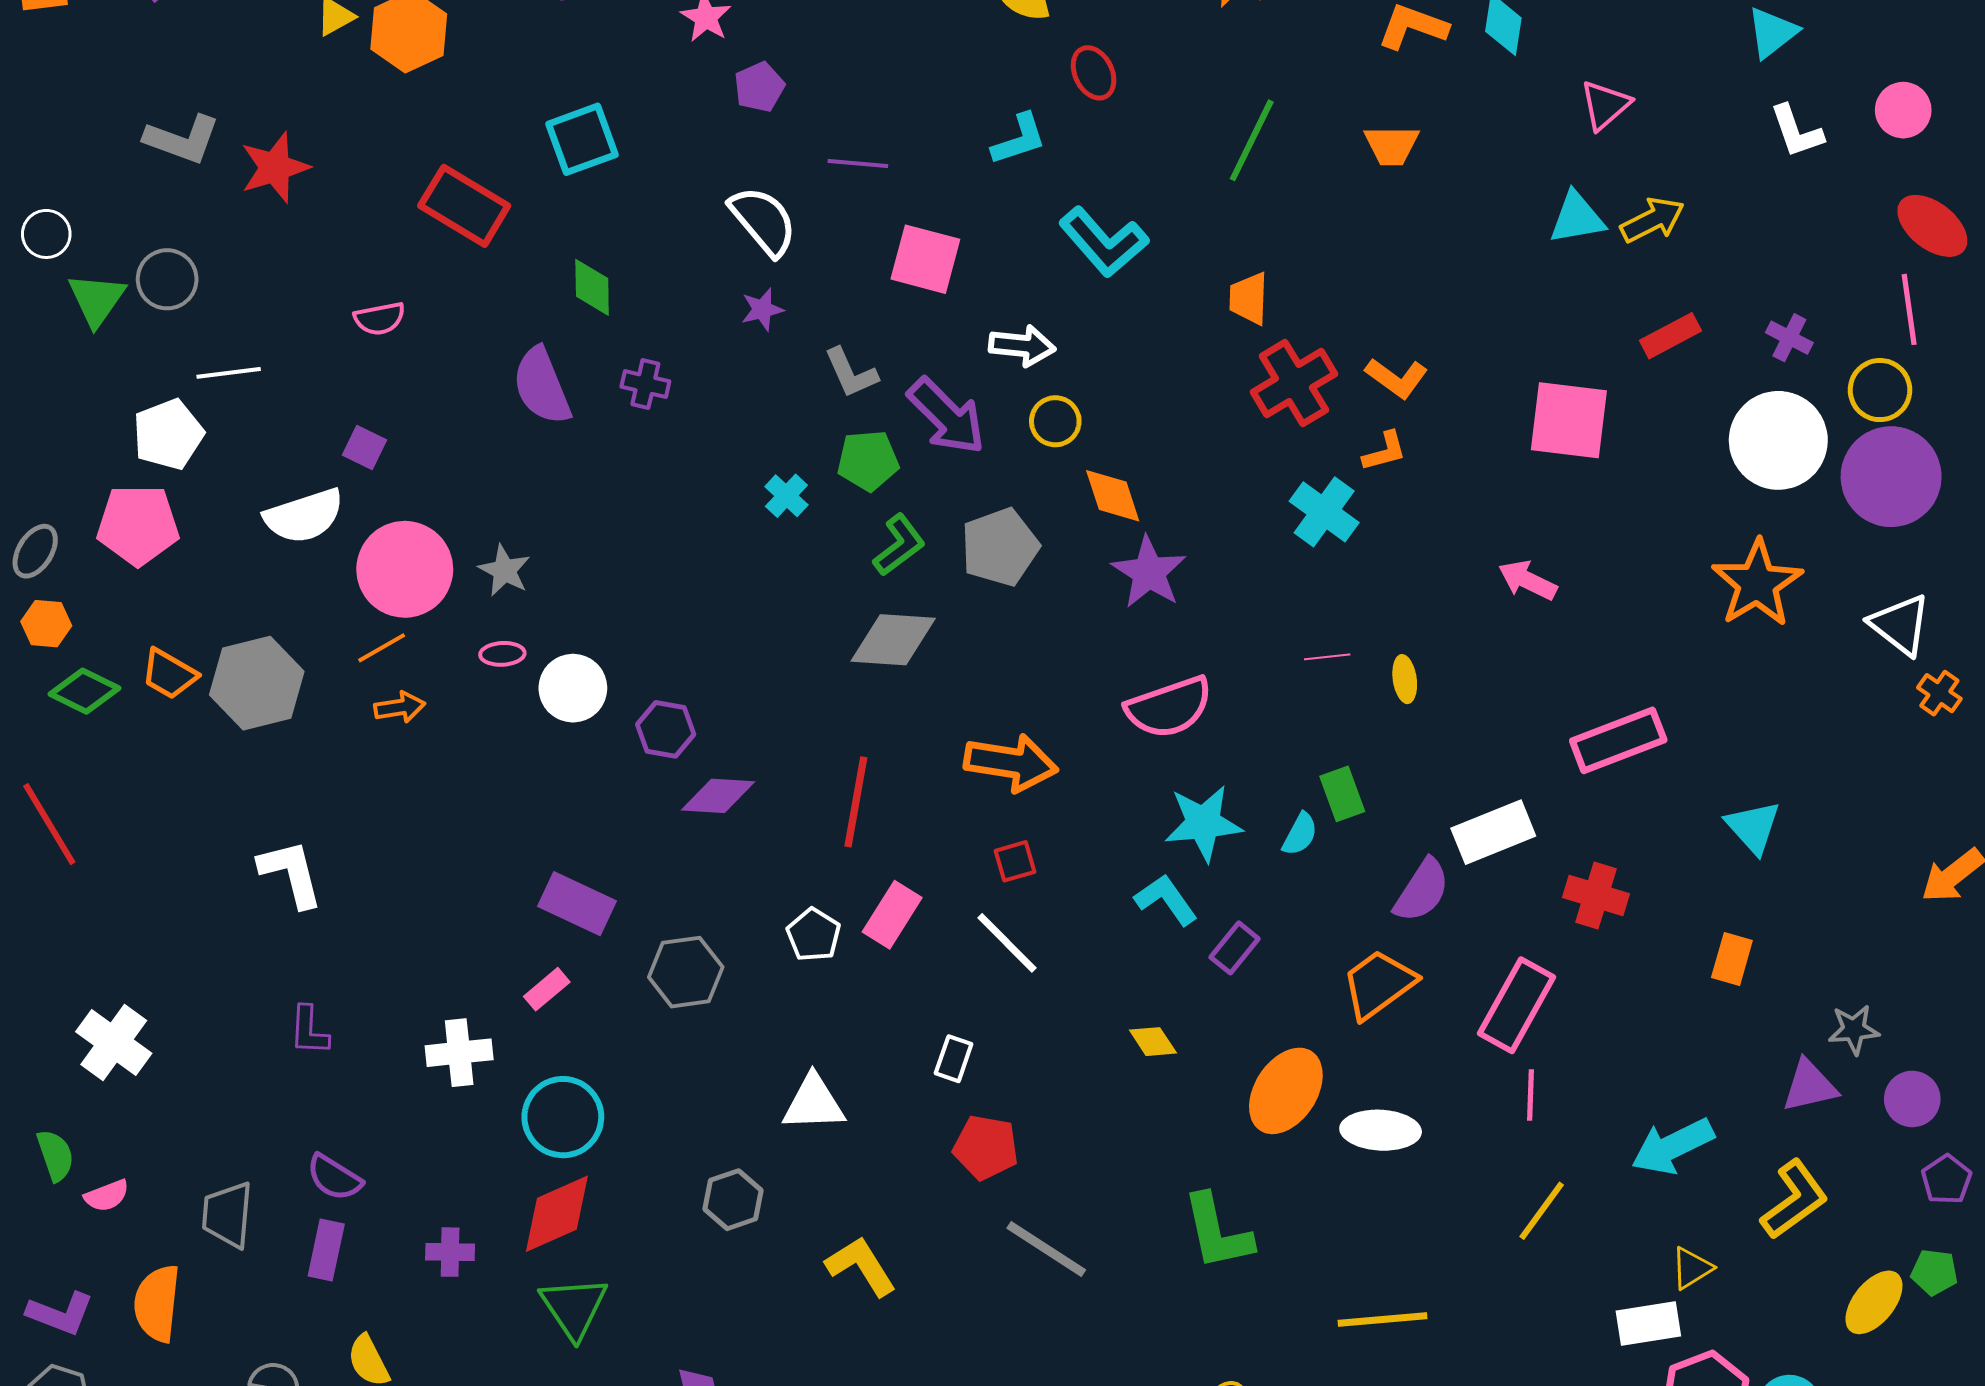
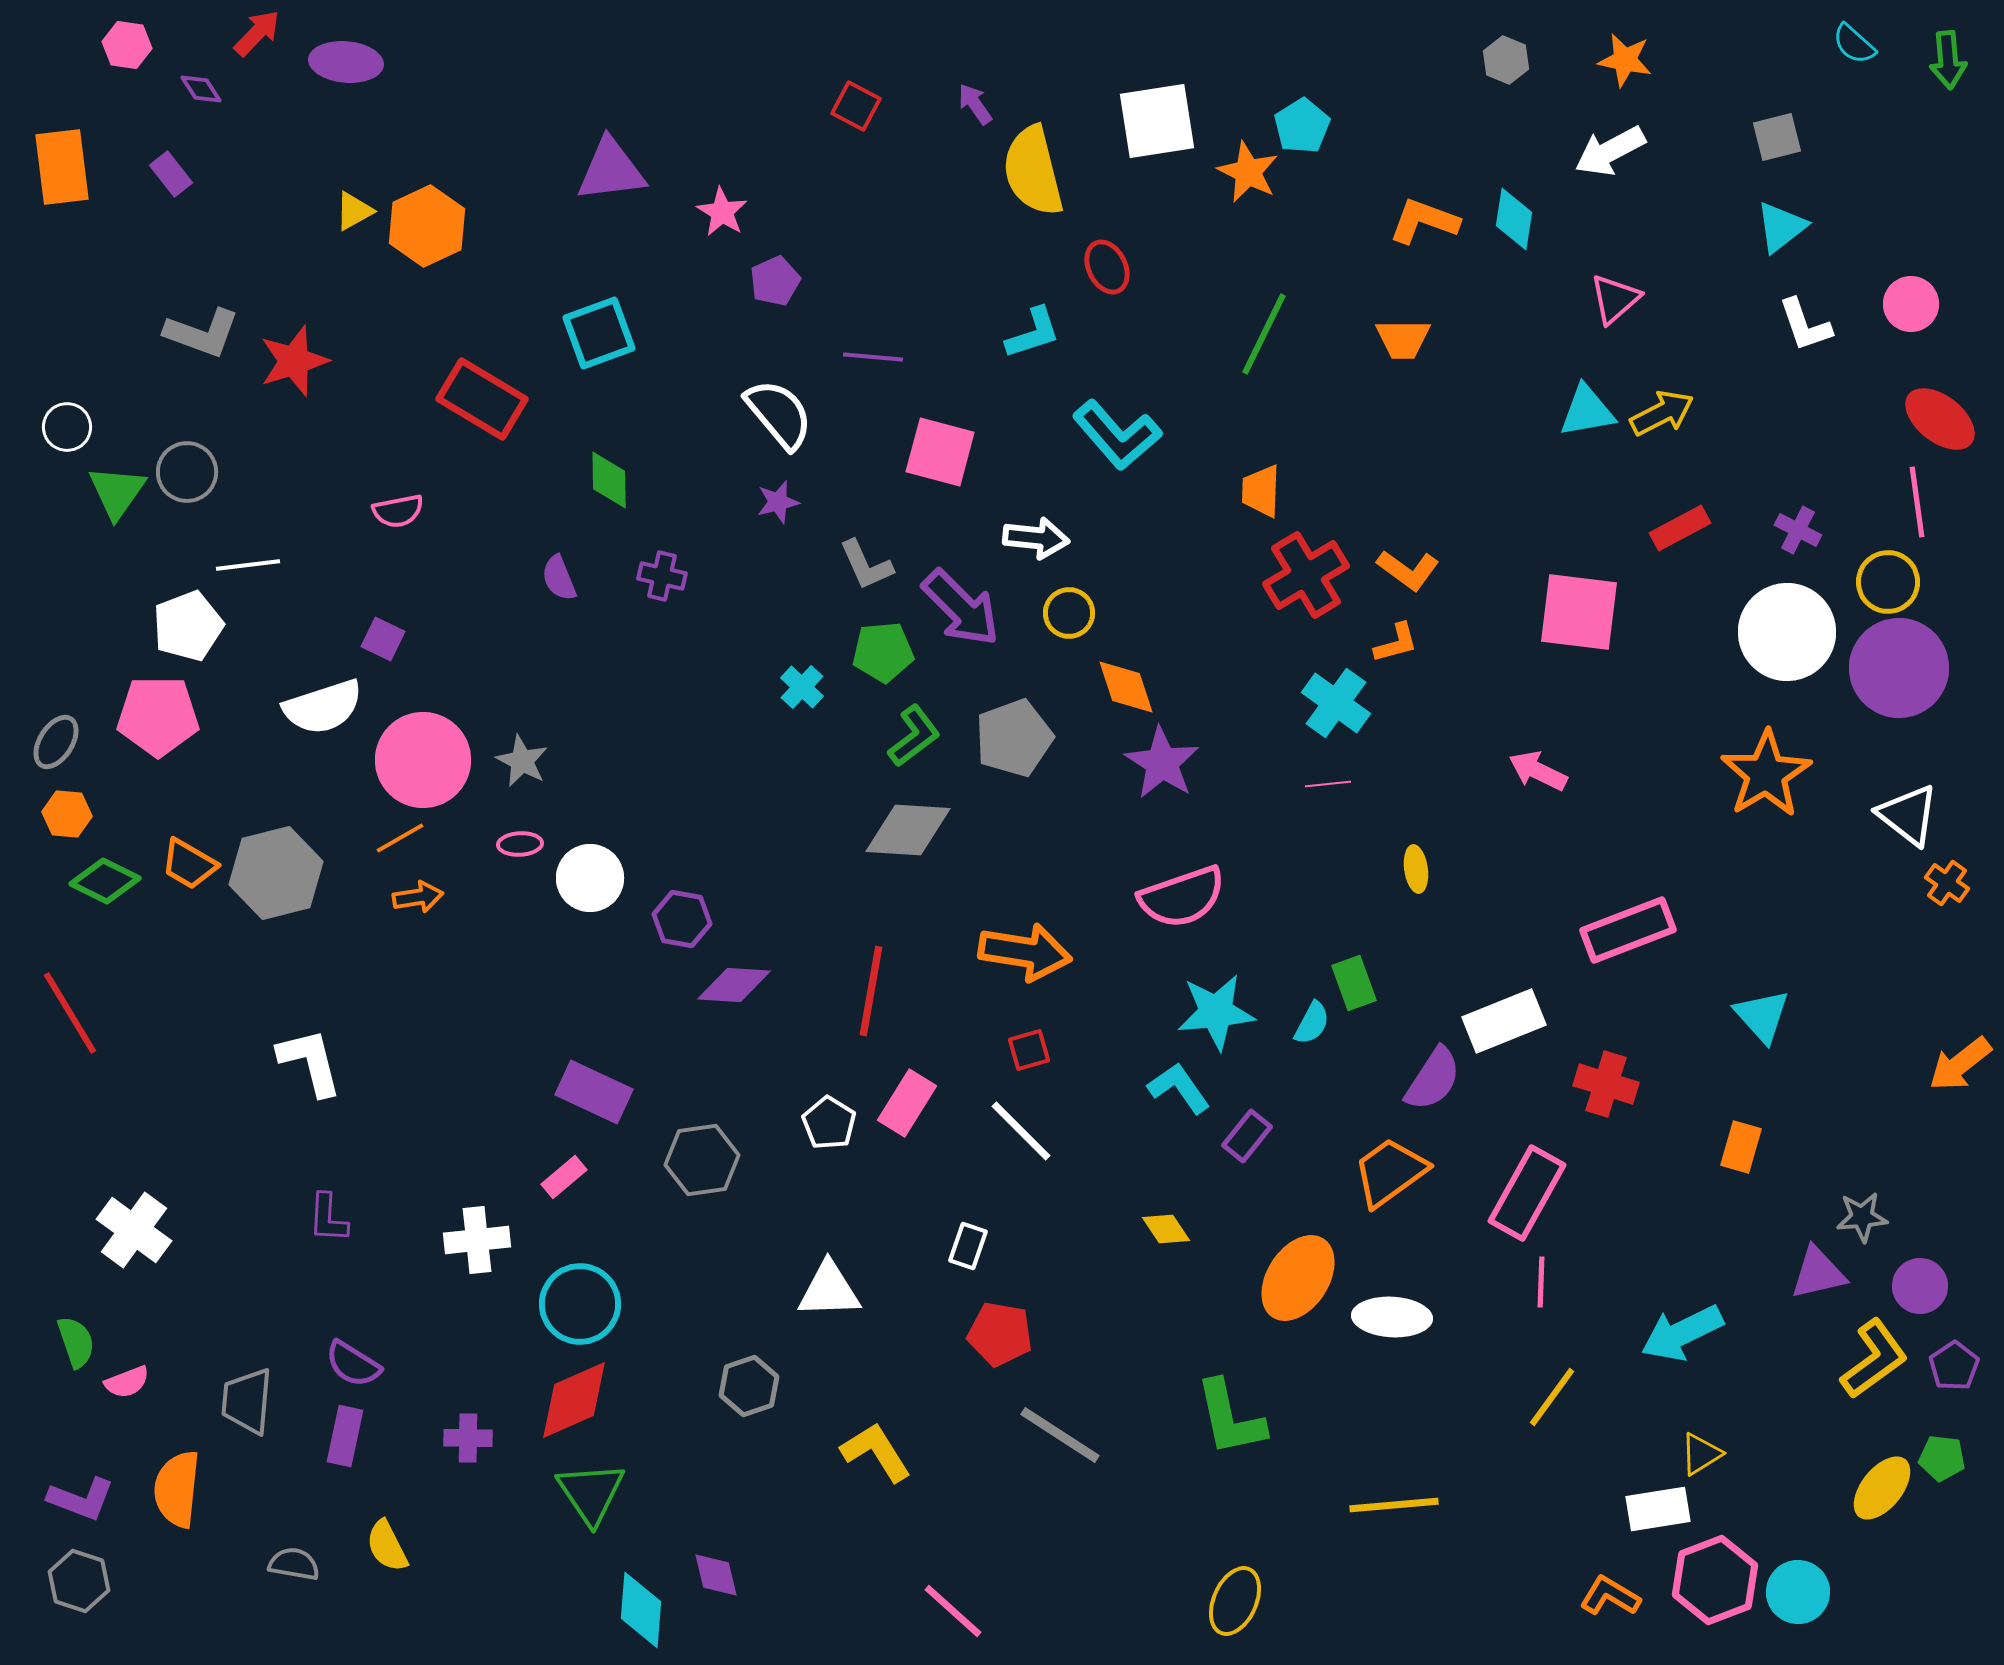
purple semicircle: (542, 386) -> (559, 578), size x0.6
pink line: (1327, 657) -> (1328, 784), moved
yellow L-shape: (1794, 1200) -> (1874, 1359), moved

